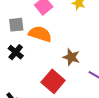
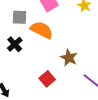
red square: (53, 81) -> (47, 79), size x0.7

